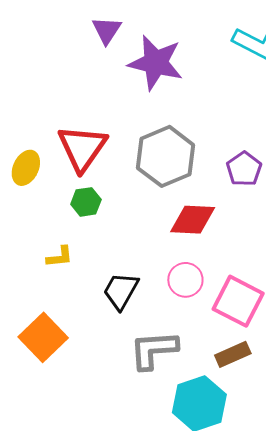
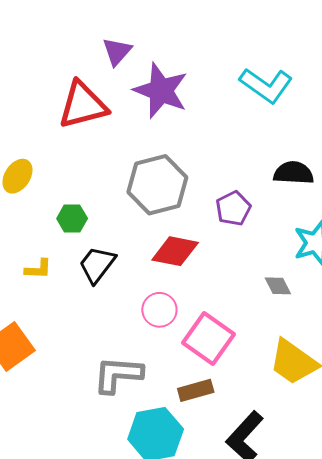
red triangle: (82, 148) -> (83, 105), moved, turned 32
black trapezoid: (121, 291) -> (97, 265), moved

